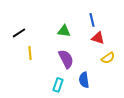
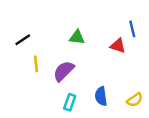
blue line: (92, 20) -> (132, 29), moved
yellow semicircle: (108, 58) -> (135, 100), moved
purple semicircle: (66, 59) -> (64, 71), moved, turned -108

